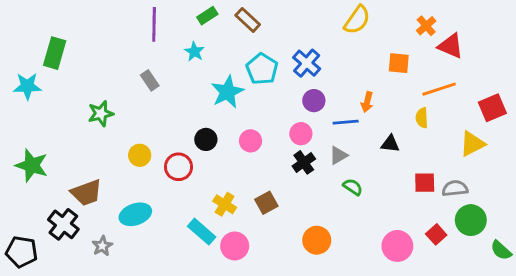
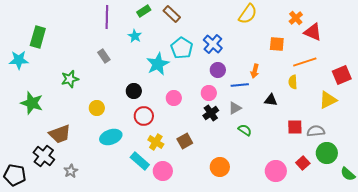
black circle: (206, 139) -> (134, 91), moved
green star: (32, 165) -> (32, 103), moved
red circle: (179, 167) -> (144, 116), moved
cyan ellipse: (135, 214) -> (111, 137), moved

